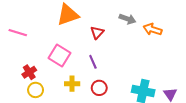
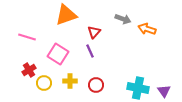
pink line: (18, 33) -> (27, 37), moved
purple line: (93, 62) -> (90, 51), moved
yellow circle: (36, 90) -> (44, 83), moved

